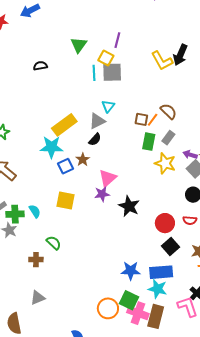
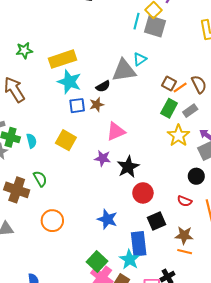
gray triangle: (97, 121) -> (124, 71), size x1.4
yellow rectangle: (64, 125) -> (62, 59), moved
black semicircle: (95, 140) -> (103, 86), moved
purple star: (102, 194) -> (103, 158), moved
red circle: (165, 223) -> (143, 193), moved
brown cross: (36, 260) -> (17, 190), size x1.6
blue star: (131, 271) -> (107, 219), moved
blue rectangle: (161, 272) -> (139, 244), turned 70
orange circle: (108, 308) -> (52, 221), moved

